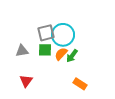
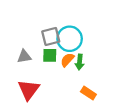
green arrow: (72, 56) -> (80, 62), turned -32
red triangle: (26, 81) -> (29, 90), size x1.5

